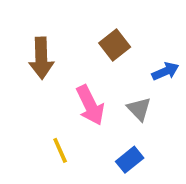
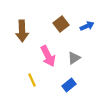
blue arrow: (165, 71) -> (87, 26), moved
gray triangle: (139, 109) -> (74, 58), turned 40

